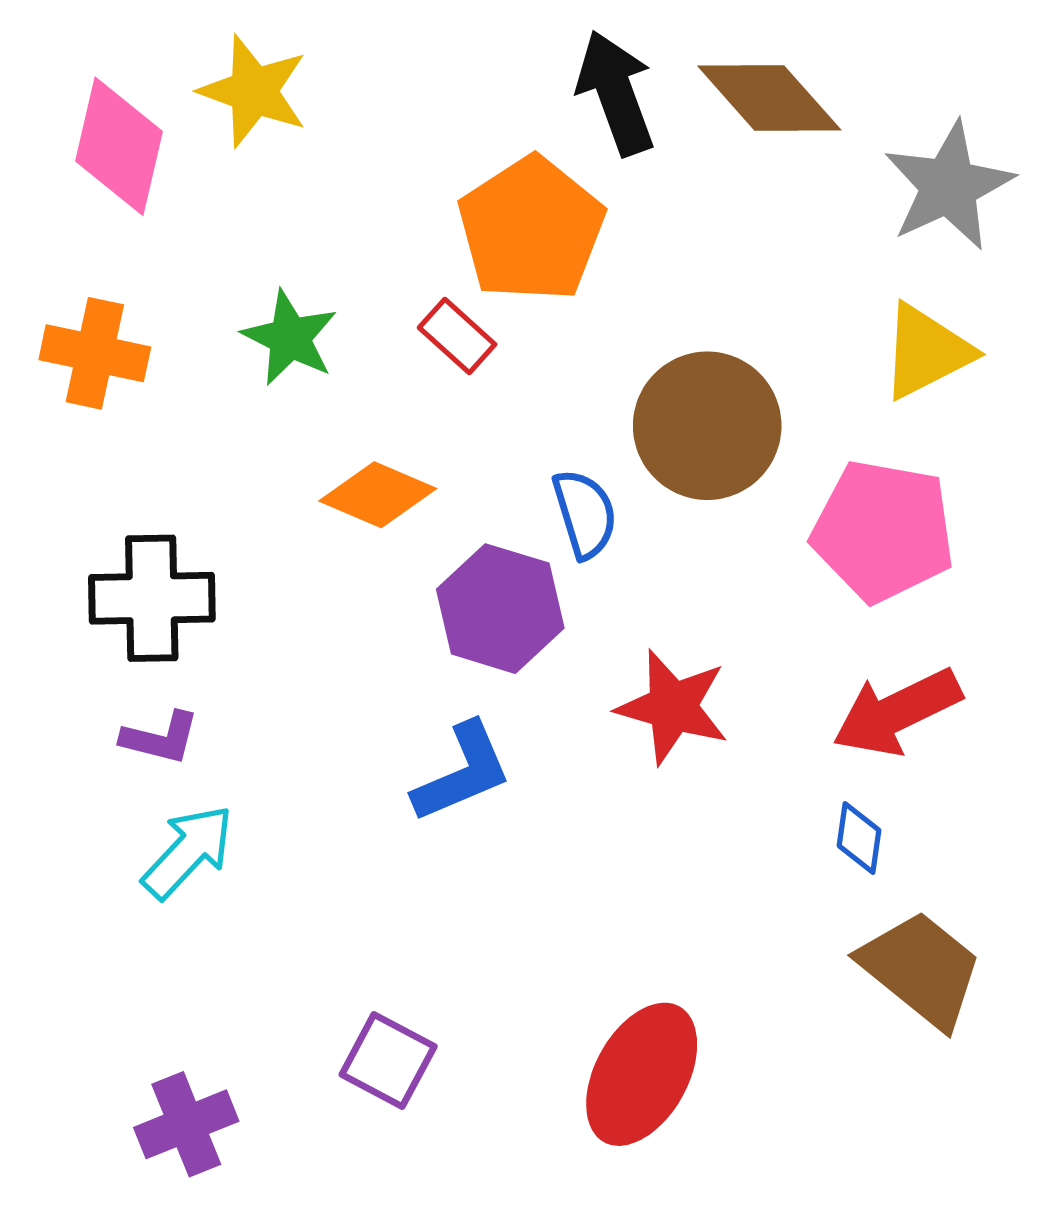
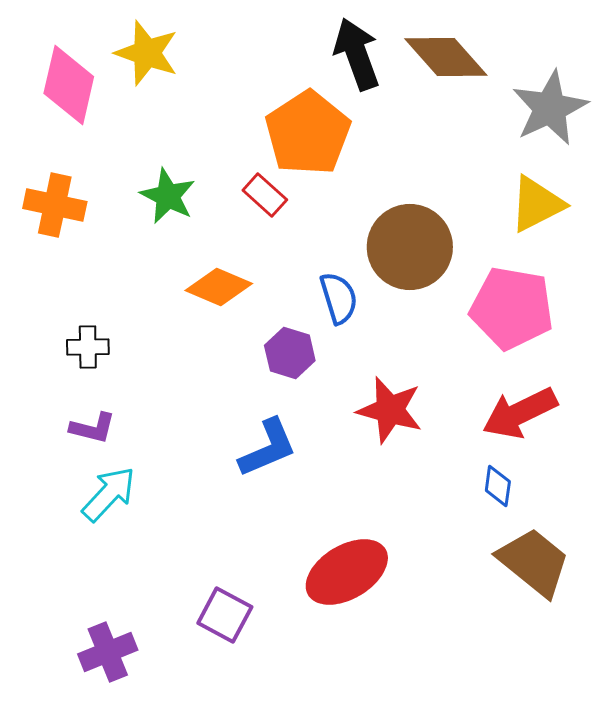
black cross: (152, 598) -> (88, 347), size x0.6
purple hexagon: (500, 609) -> (290, 353), size x0.7
red ellipse: (642, 1074) -> (347, 572), moved, turned 30

